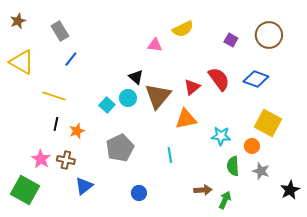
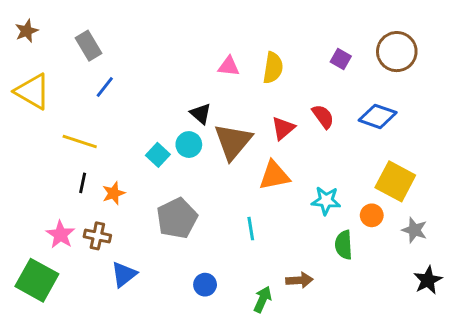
yellow semicircle: (183, 29) -> (273, 68), moved, turned -55
red semicircle: (219, 79) -> (323, 116), size x0.7
gray star: (261, 171) -> (415, 230), moved
green arrow: (225, 200) -> (263, 299), moved

